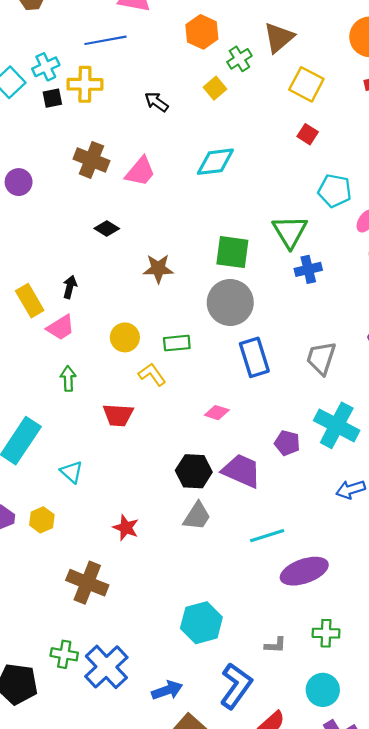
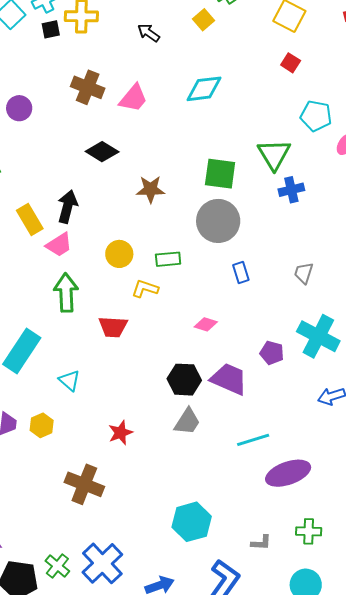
black diamond: (107, 228) -> (102, 152), size x1.4
black arrow: (70, 287) -> (67, 207), size x1.5
blue rectangle: (254, 357) -> (241, 272), size x0.6
gray trapezoid: (321, 358) -> (304, 273), size x0.7
yellow L-shape: (152, 374) -> (145, 289), turned -36
green arrow: (68, 378) -> (66, 293), size x1.6
red star: (126, 528) -> (120, 433), turned 30
green cross: (64, 654) -> (57, 566), moved, turned 30

